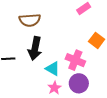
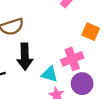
pink cross: (75, 60) -> (72, 59), turned -30

